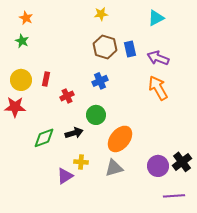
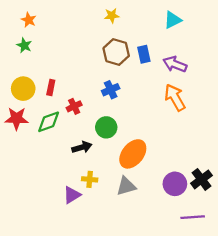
green diamond: (44, 138) -> (49, 122), moved

